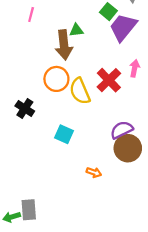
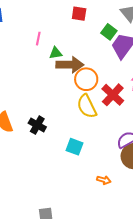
green triangle: (76, 30) -> (56, 53), moved
brown arrow: (64, 45) -> (70, 65), turned -80
orange circle: (56, 79) -> (86, 79), moved

